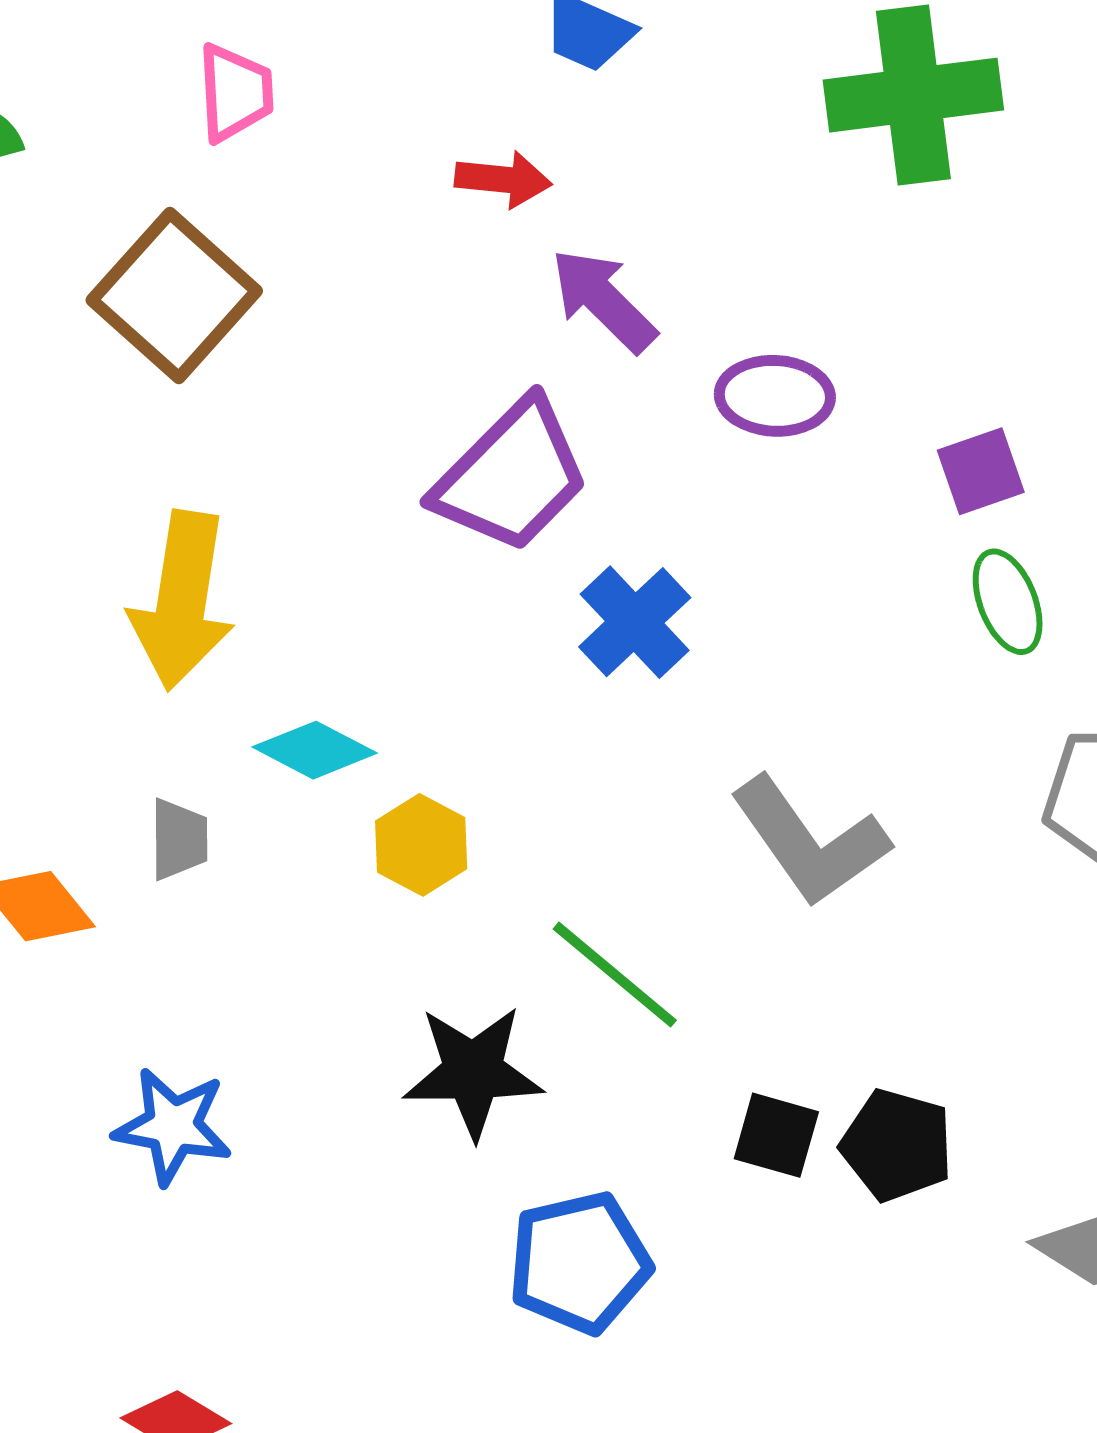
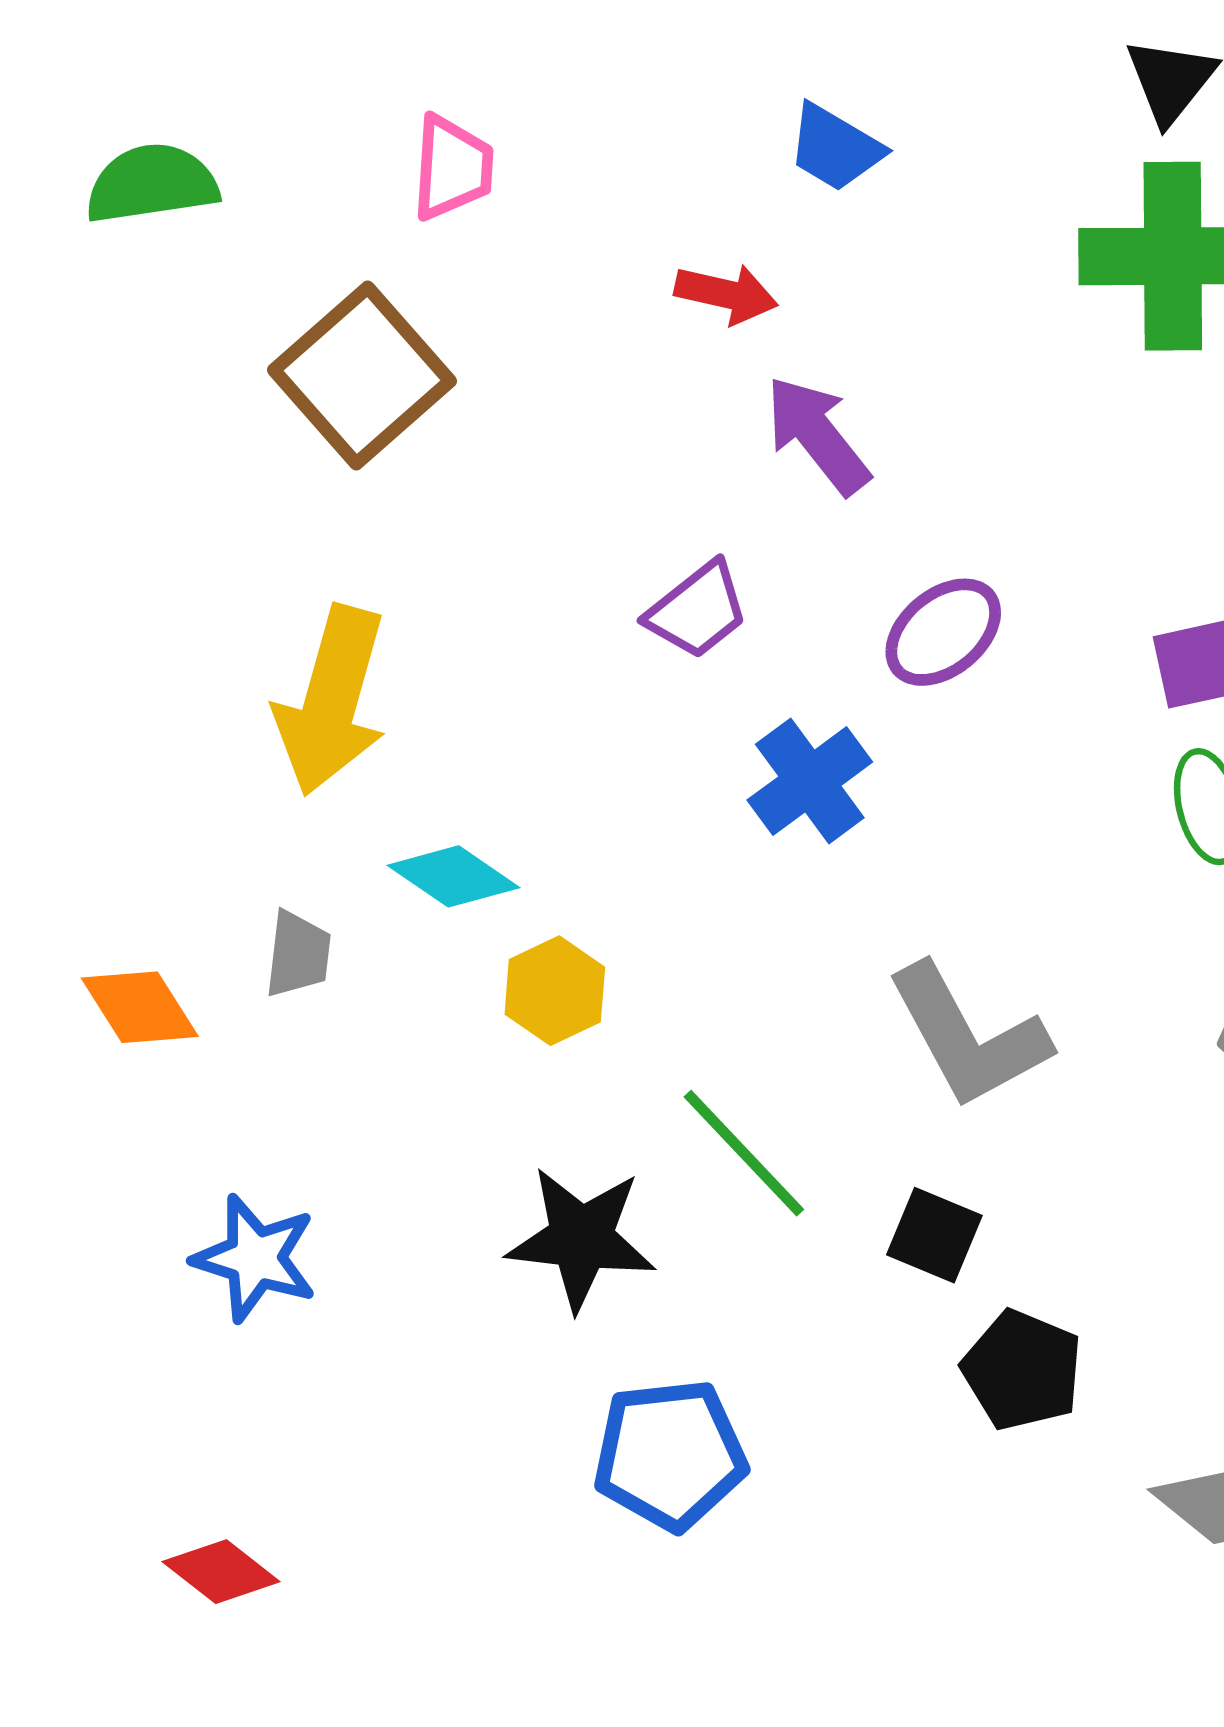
purple ellipse: (775, 396) -> (943, 632), moved, turned -49
purple trapezoid: (512, 476) -> (698, 610), size x0.6
black square: (776, 1135) -> (934, 1235), moved

